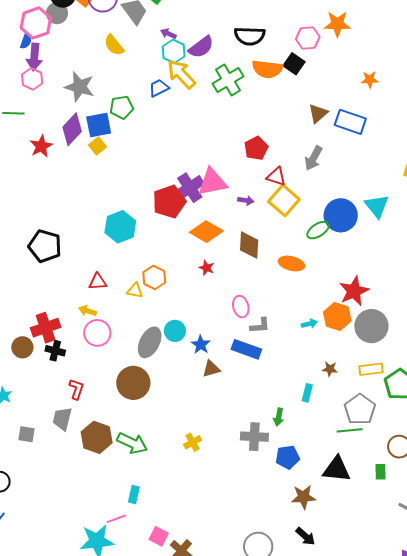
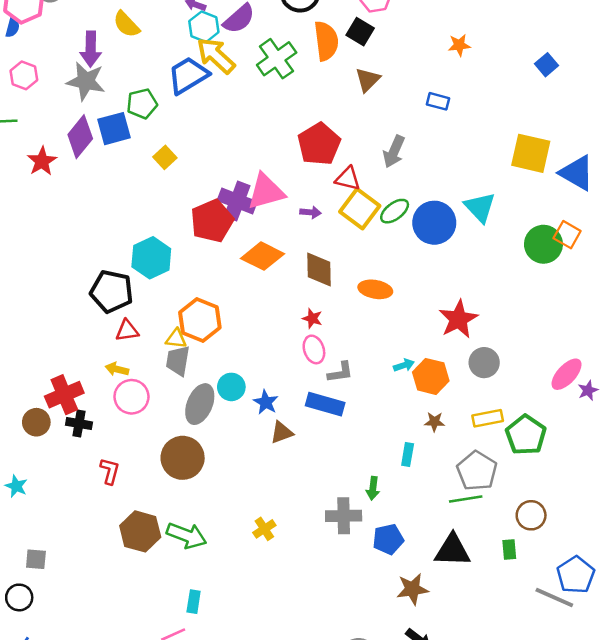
purple arrow: (34, 57) -> (91, 49), moved
orange semicircle: (267, 69) -> (326, 41), turned -100
blue trapezoid: (159, 88) -> (188, 75), size x1.6
brown triangle: (318, 113) -> (368, 80), moved
blue rectangle: (350, 122) -> (438, 101), size x0.6
yellow square: (98, 146) -> (165, 157), moved
red pentagon: (256, 148) -> (319, 144), size x1.4
purple cross: (190, 188) -> (237, 201), turned -32
green ellipse: (318, 230) -> (395, 211), moved
black pentagon: (45, 246) -> (112, 291), moved
red star: (207, 268) -> (312, 318), moved
orange hexagon: (154, 277) -> (200, 320), size x1.4
orange hexagon: (337, 317) -> (431, 376), moved
gray circle: (371, 326) -> (484, 363), size x0.7
gray trapezoid: (62, 419) -> (178, 361), moved
gray square: (27, 434) -> (36, 559), moved

